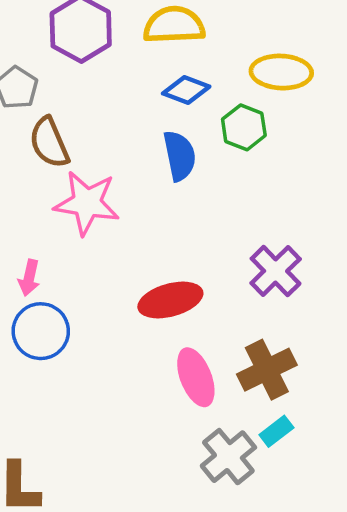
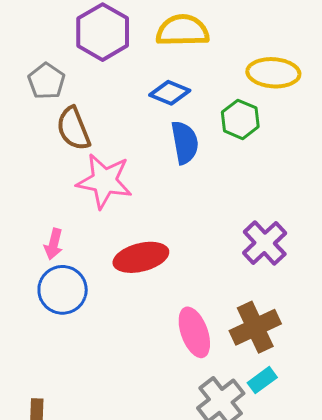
blue diamond: (186, 90) -> (170, 93), moved
red ellipse: (170, 300) -> (141, 257), moved

